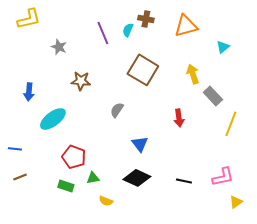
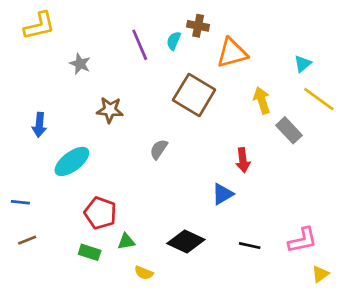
orange triangle: (186, 26) -> (232, 53), moved
yellow line: (231, 124) -> (319, 99), moved, turned -75
blue triangle: (140, 144) -> (223, 194), moved, turned 36

